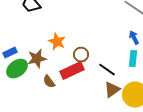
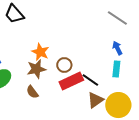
brown star: (37, 59) -> (36, 69), moved
red rectangle: (72, 71) -> (71, 81), moved

